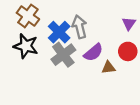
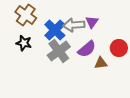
purple triangle: (129, 24) -> (92, 22), moved
gray arrow: (79, 27) -> (74, 25), turned -80
black star: (26, 46) -> (24, 43), size x0.7

